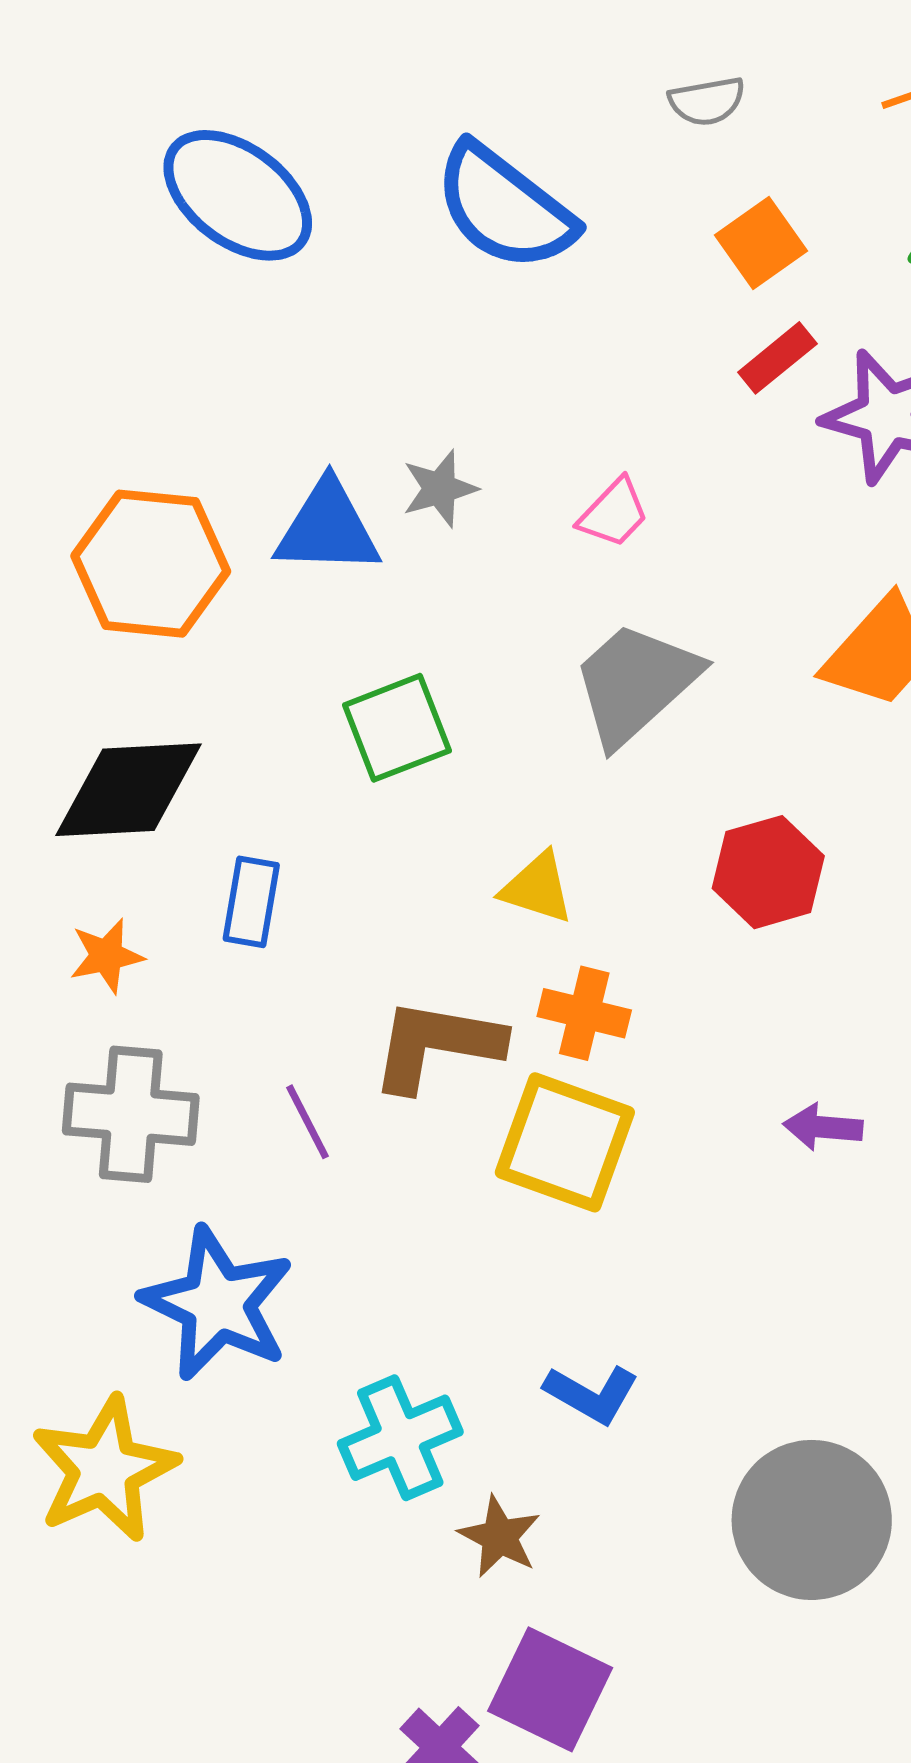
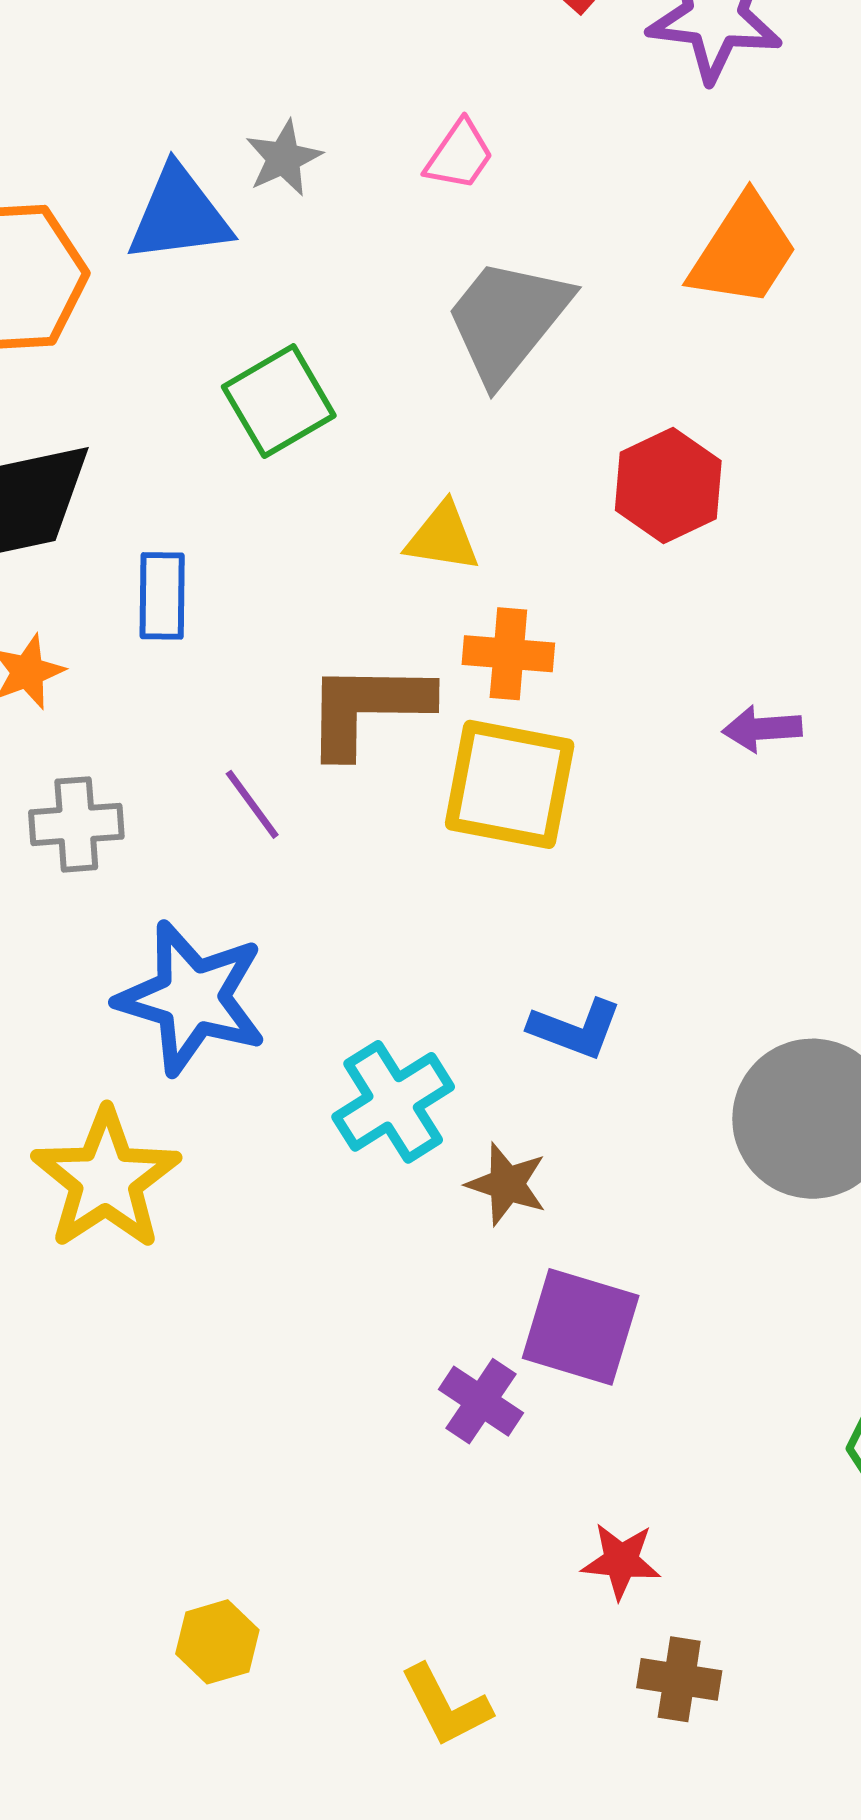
gray cross: (131, 1114) -> (76, 824), size x0.7

